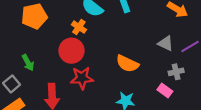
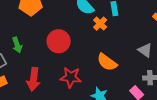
orange cross: (79, 27) -> (100, 24), moved
red star: (82, 78) -> (71, 77), moved

